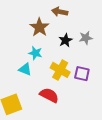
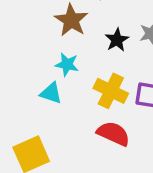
red semicircle: (49, 95) -> (113, 134), moved

